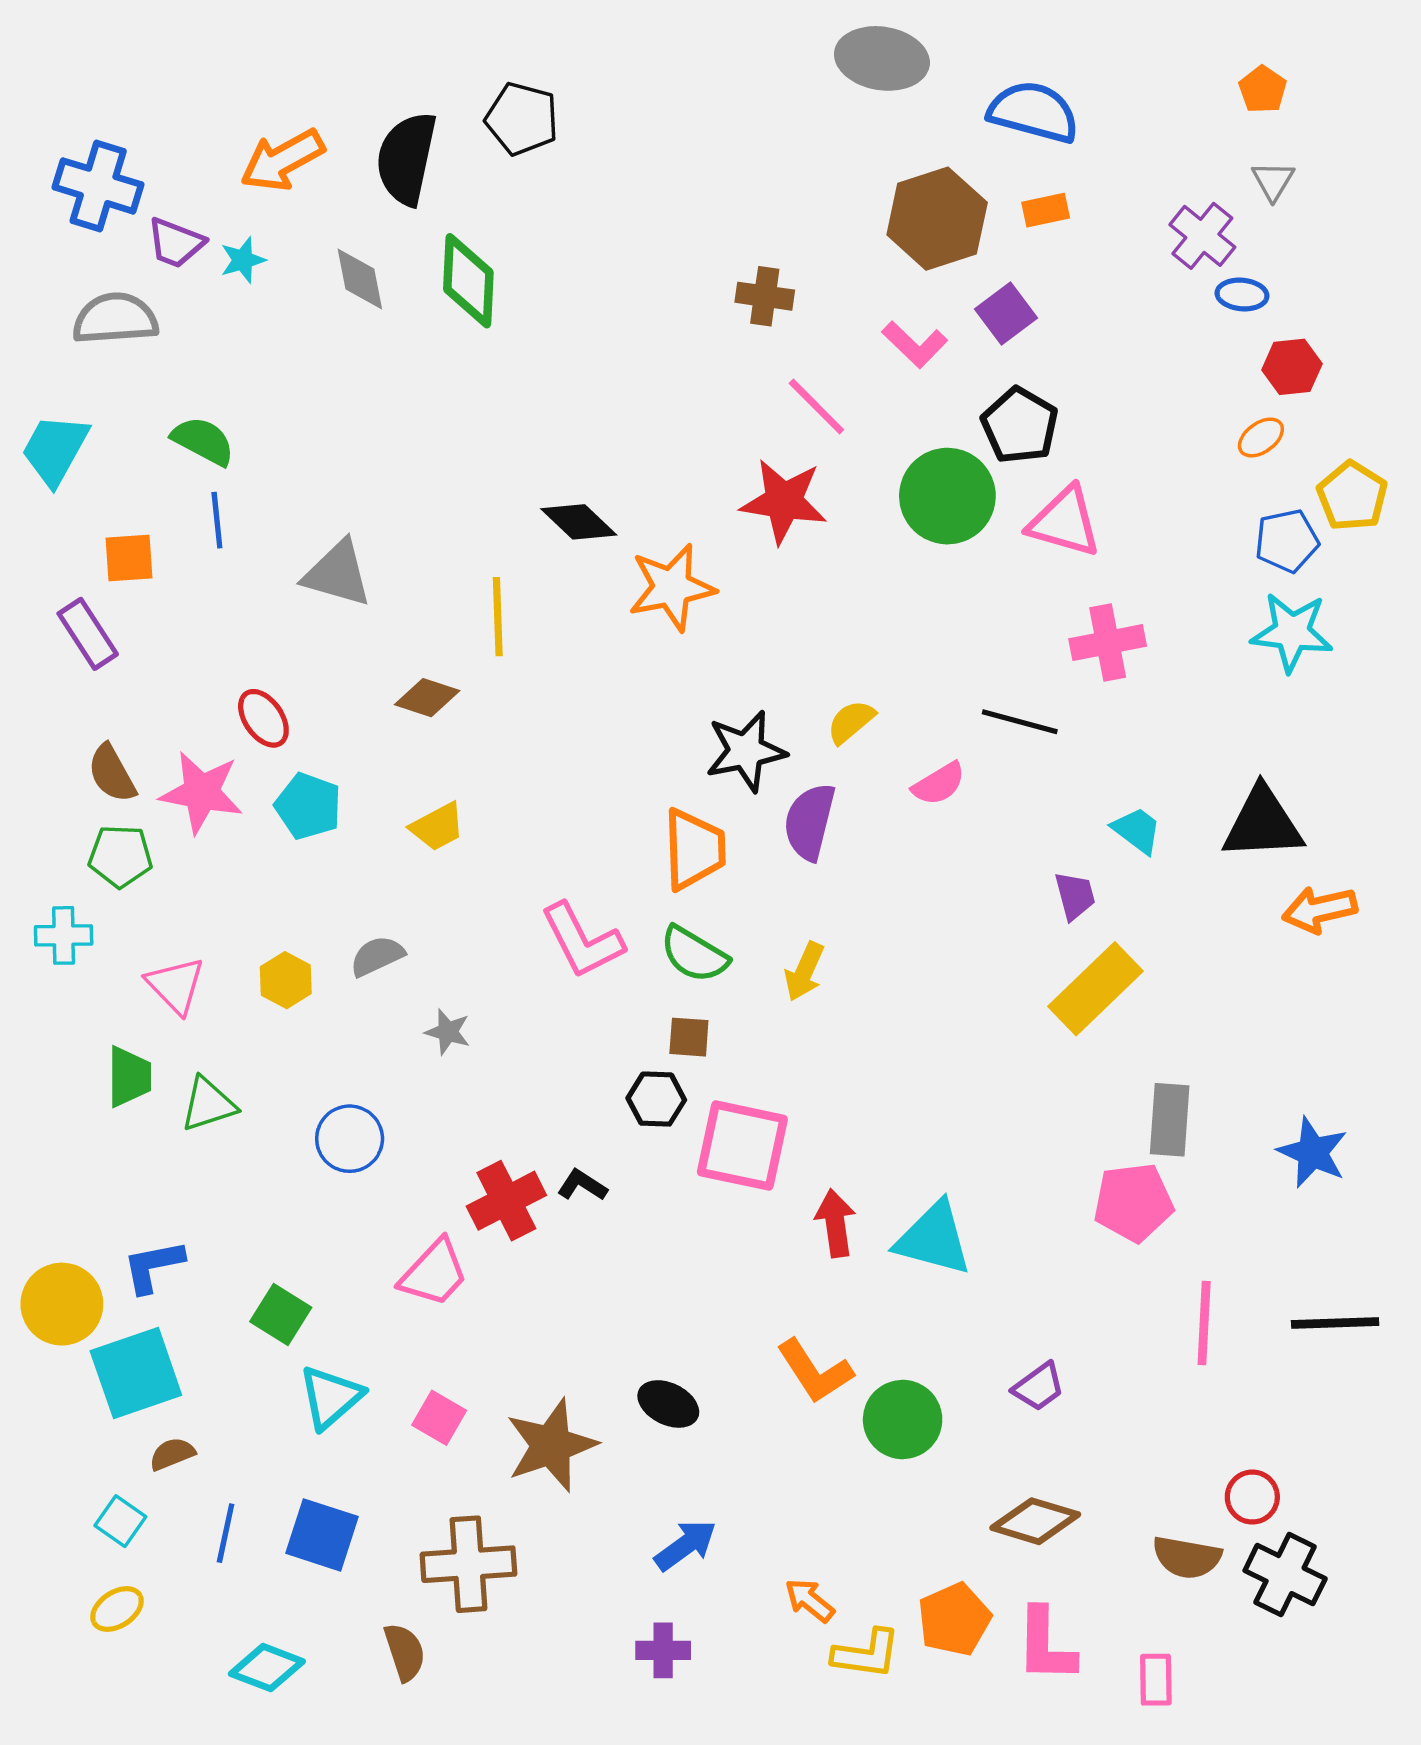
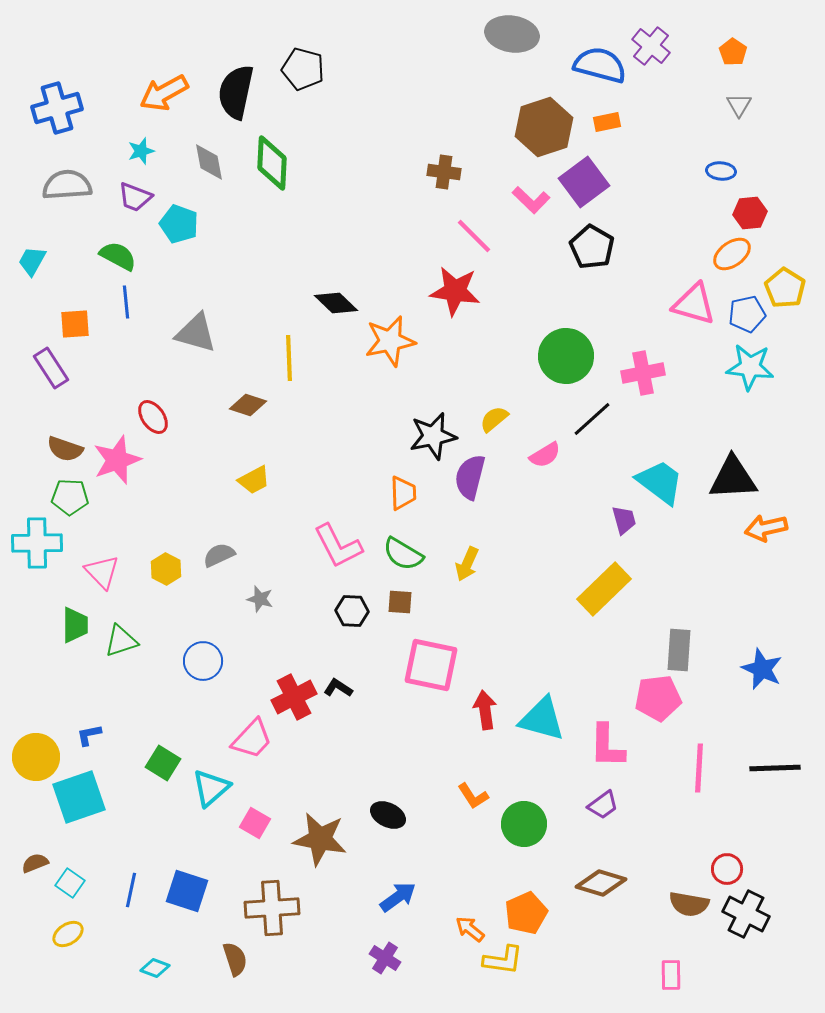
blue cross: (98, 186) -> (57, 108), turned -33
purple cross: (1202, 236) -> (651, 46), moved
purple trapezoid: (176, 243) -> (135, 197), moved
purple square: (1006, 313) -> (584, 182), size x1.4
orange ellipse: (1261, 437) -> (732, 254), size x1.4
cyan trapezoid: (55, 450) -> (32, 261), size x0.7
green circle: (947, 496) -> (566, 356), moved
pink triangle: (1065, 522) -> (694, 304), moved
black line: (1020, 722) -> (592, 419), turned -57
brown semicircle: (112, 773) -> (65, 449), turned -42
pink star: (201, 792) -> (117, 460), turned -30
cyan pentagon: (308, 806) -> (179, 224), moved
cyan trapezoid: (1137, 830) -> (660, 482), size x1.6
orange trapezoid: (694, 849) -> (403, 493), size x0.7
cyan cross: (64, 935) -> (37, 543), size x1.5
yellow rectangle: (1096, 989) -> (604, 589), moved
black hexagon: (656, 1099) -> (352, 611), moved
blue L-shape: (153, 1266) -> (89, 735), size x0.7
orange L-shape: (815, 1371) -> (473, 796), size x0.7
cyan triangle: (331, 1397) -> (211, 788), moved
brown star: (551, 1445) -> (320, 839), turned 30
brown semicircle: (172, 1454) -> (35, 863), moved
orange pentagon: (954, 1619) -> (526, 913), moved
pink L-shape: (1046, 1645) -> (607, 746), moved
purple cross: (663, 1650) -> (385, 958), turned 32
cyan diamond: (267, 1668) -> (155, 968), size x0.7

